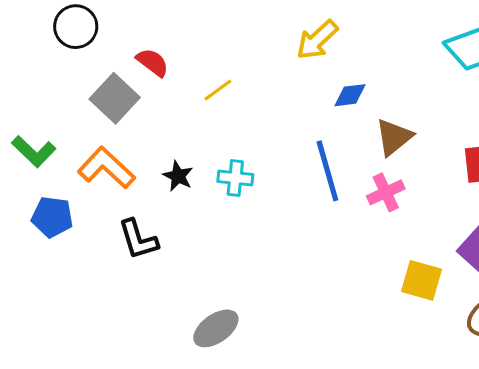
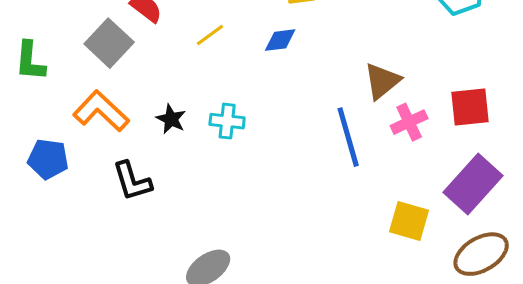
blue diamond: (350, 95) -> (280, 40), moved
green L-shape: (34, 151) -> (30, 61), moved, turned 51
blue line: (327, 171) -> (348, 137), moved
pink cross: (386, 192) -> (409, 122), moved

